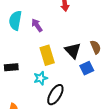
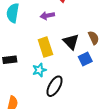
purple arrow: (37, 25) -> (47, 16), moved, turned -64

